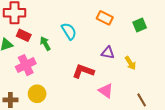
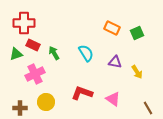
green square: (140, 25) -> (137, 33), moved
cyan semicircle: (69, 31) -> (86, 53), moved
red L-shape: (83, 71) -> (82, 93), moved

